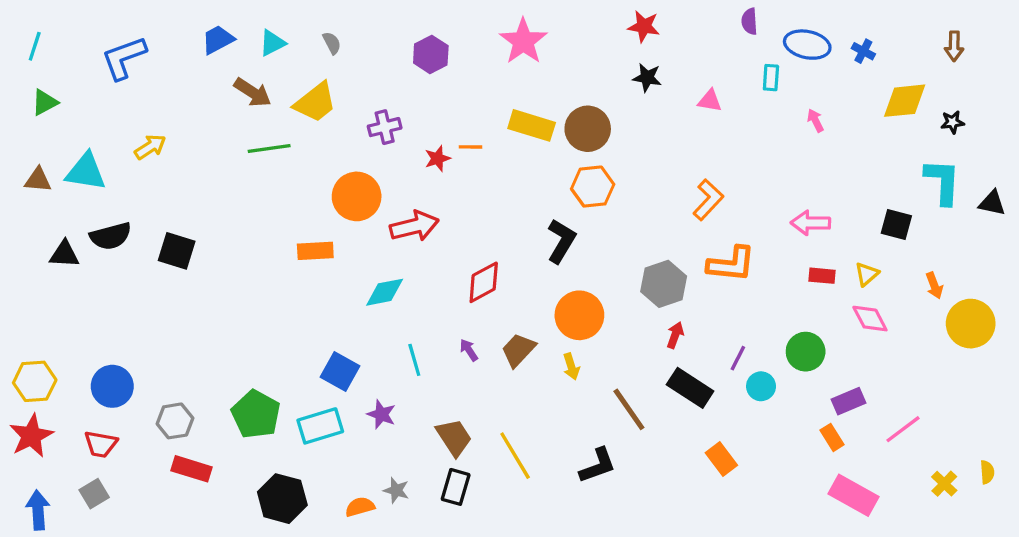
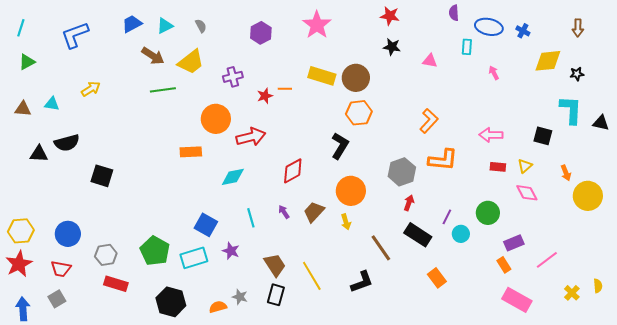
cyan triangle: (86, 172) -> (52, 104), size x0.6
black square: (177, 251) -> (102, 176), moved

